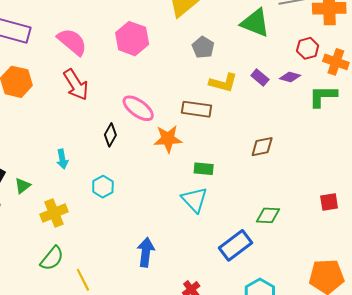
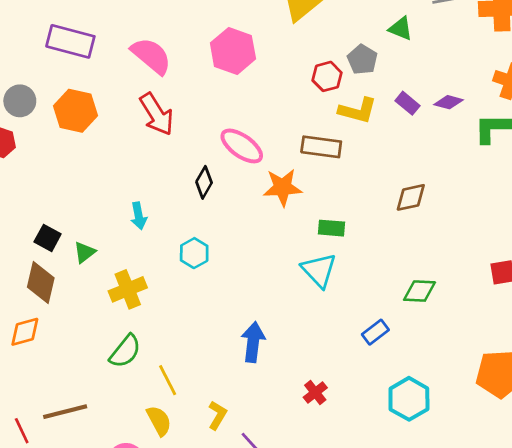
green triangle: (255, 23) -> (401, 29), size x0.6
gray pentagon: (203, 47) -> (362, 59), moved
red hexagon: (308, 48) -> (327, 76), moved
blue rectangle: (236, 245) -> (375, 332), size x0.6

